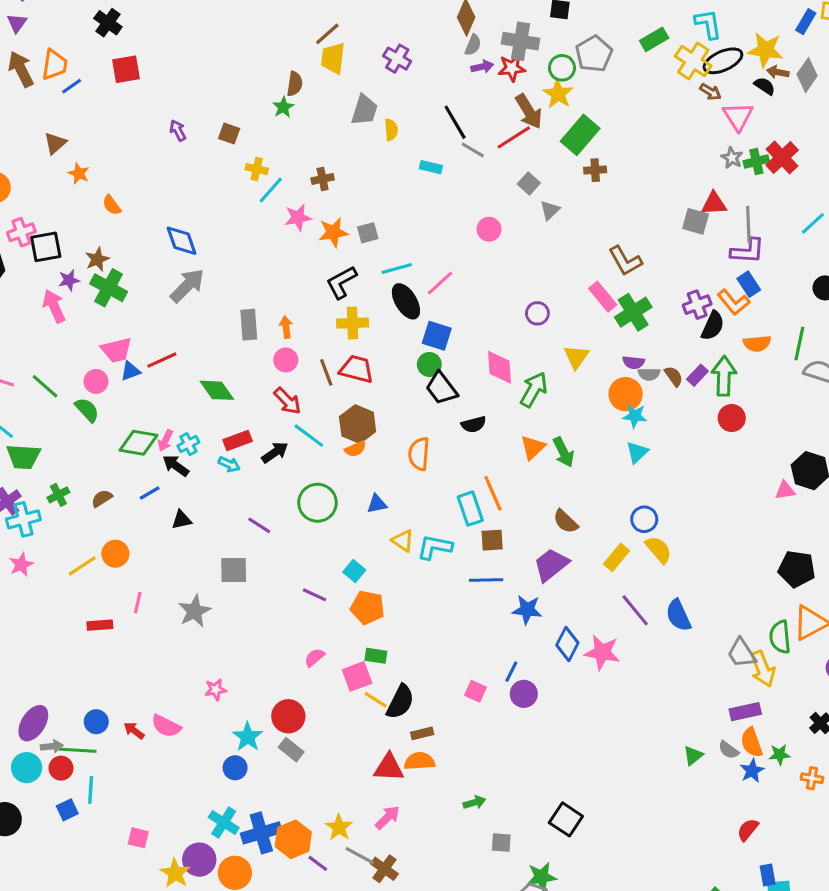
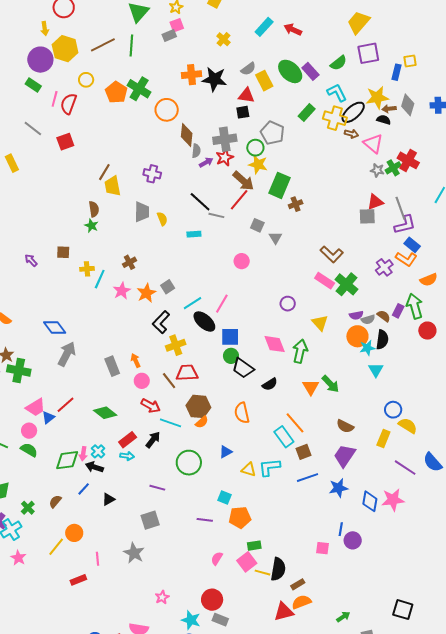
black semicircle: (713, 326) -> (382, 340), moved

